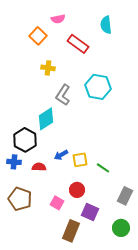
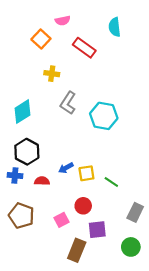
cyan hexagon: (98, 87) -> (104, 116), moved
cyan diamond: (46, 119) -> (23, 112), moved
pink square: (57, 203) -> (62, 220), turned 32
purple square: (90, 212) -> (97, 230), turned -30

